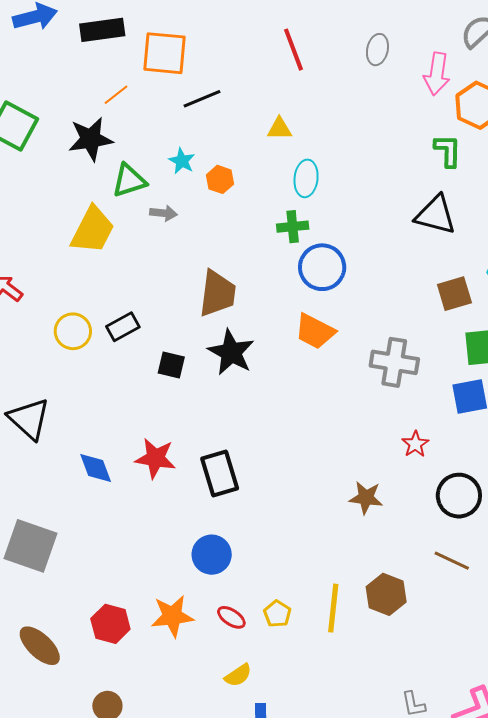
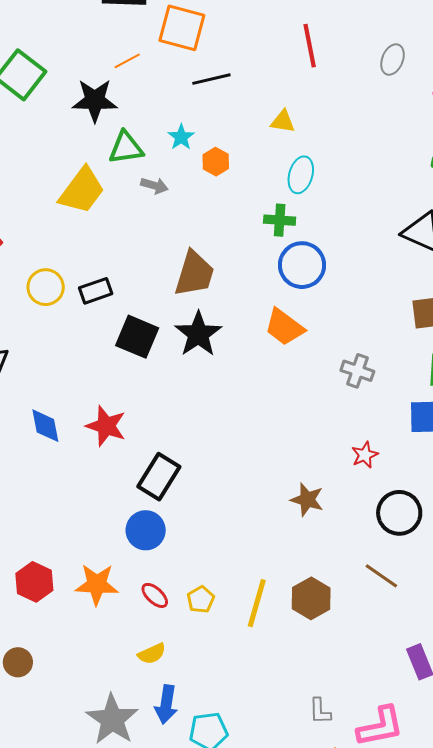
gray cross: (394, 362) -> (357, 371), size x0.7
black square: (171, 365) -> (137, 337), size x1.5
black rectangle: (220, 473) -> (159, 477), moved, turned 39

